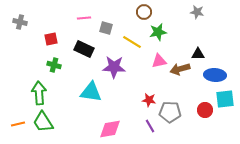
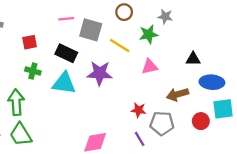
brown circle: (144, 12) -> (124, 12), moved
gray star: (197, 12) -> (165, 17), moved
gray square: (106, 28) -> (91, 30), size x1.5
brown arrow: (180, 69) -> (177, 94), moved
cyan triangle: (91, 92) -> (64, 83), moved

